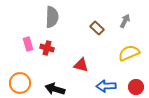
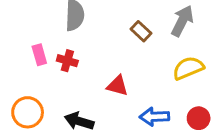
gray arrow: (125, 21) -> (182, 21), size x1.5

